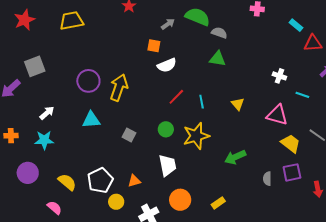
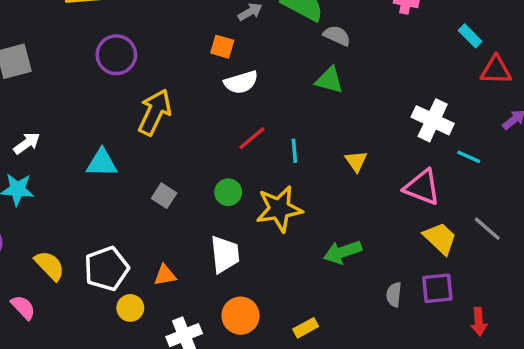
white cross: (279, 76) -> (433, 120), size x1.6
purple circle: (88, 81) -> (116, 55), moved

